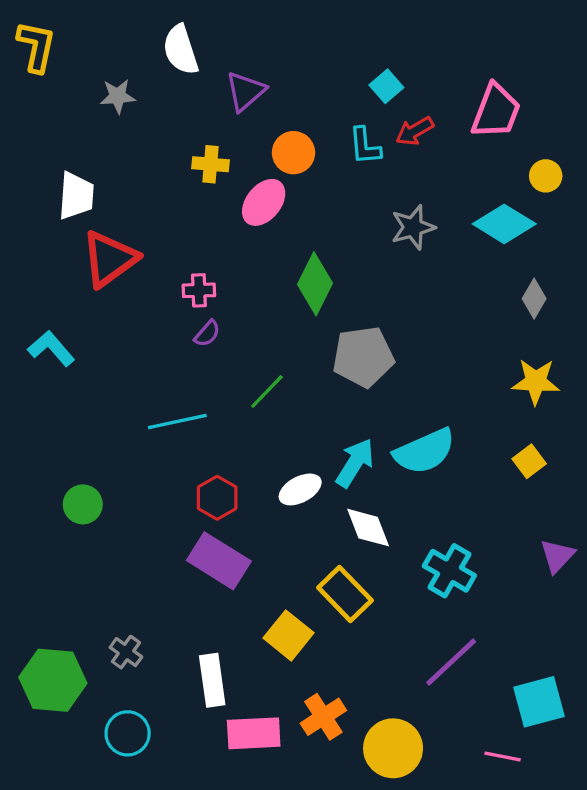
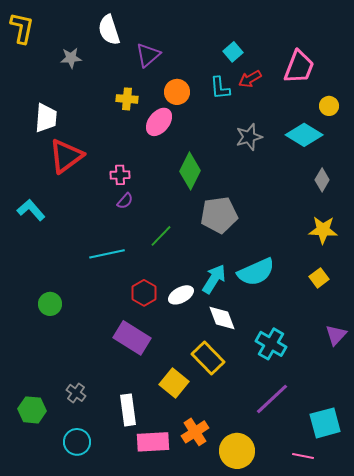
red hexagon: (217, 498) -> (144, 293), moved
green hexagon: (53, 680) -> (32, 410), size x0.7

